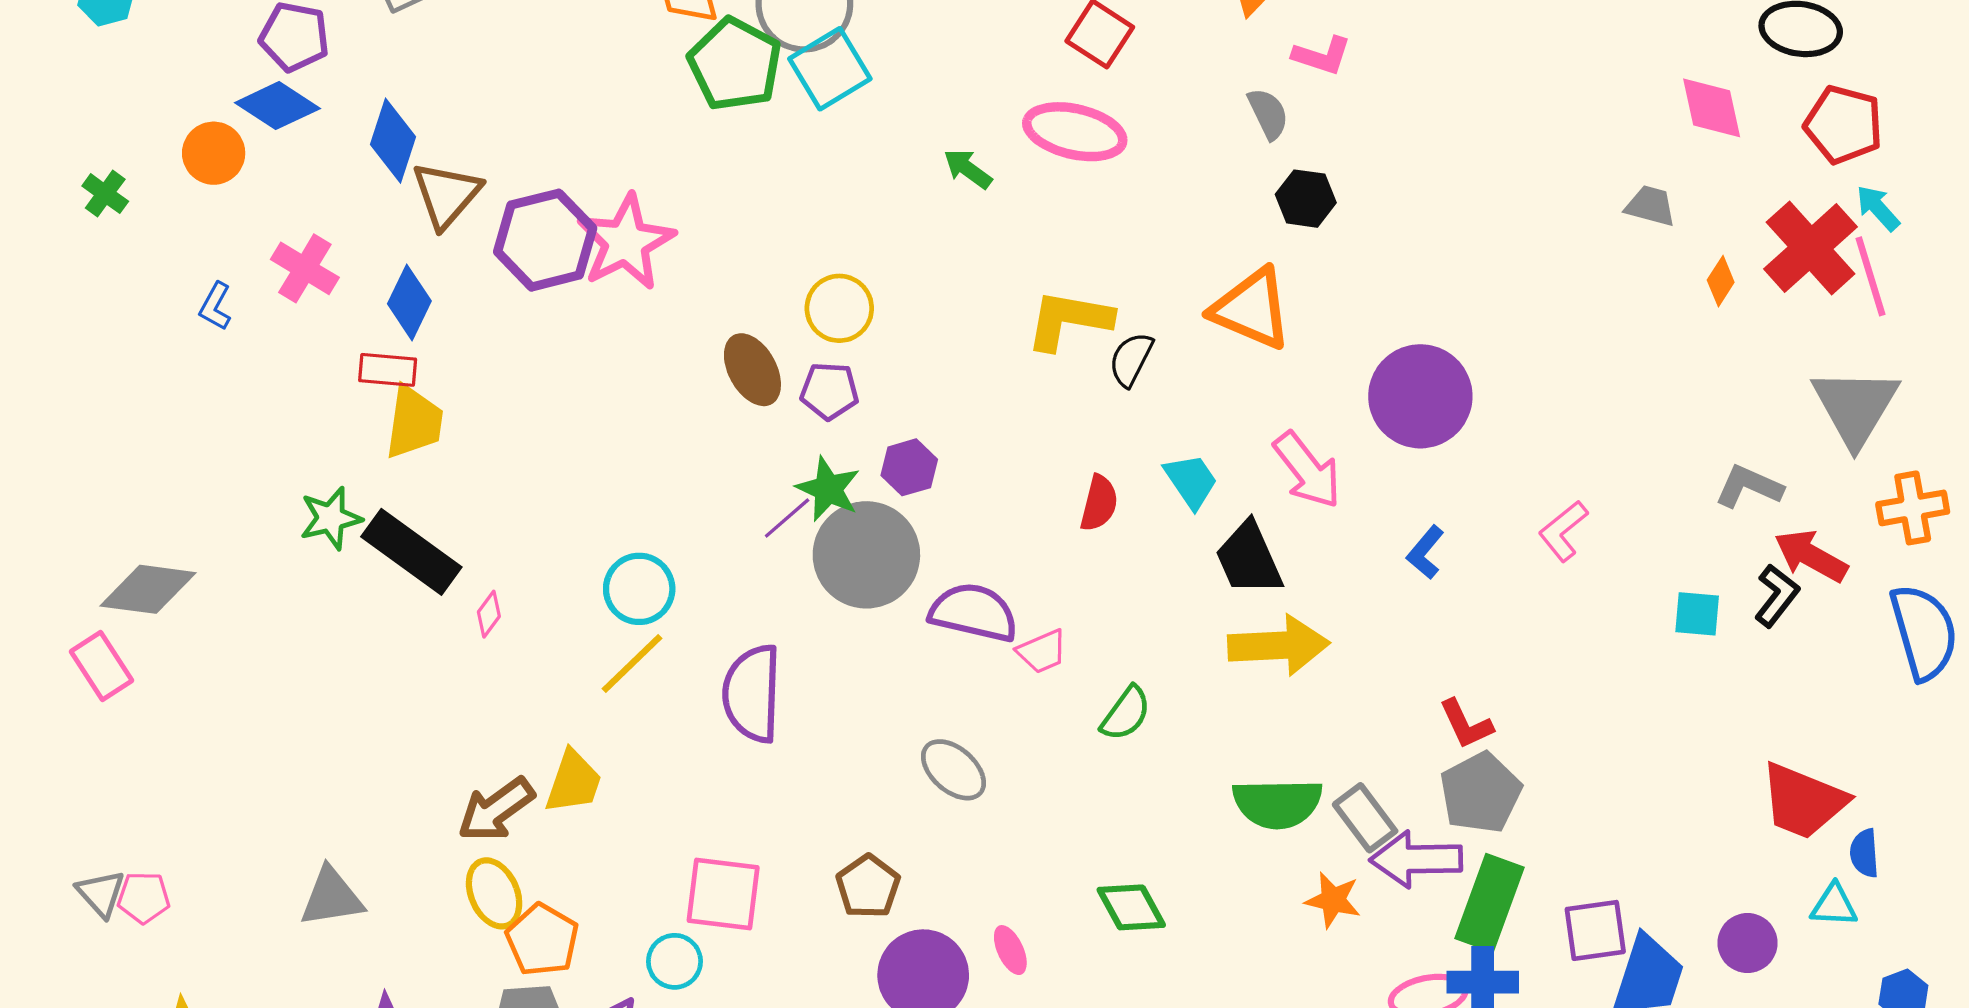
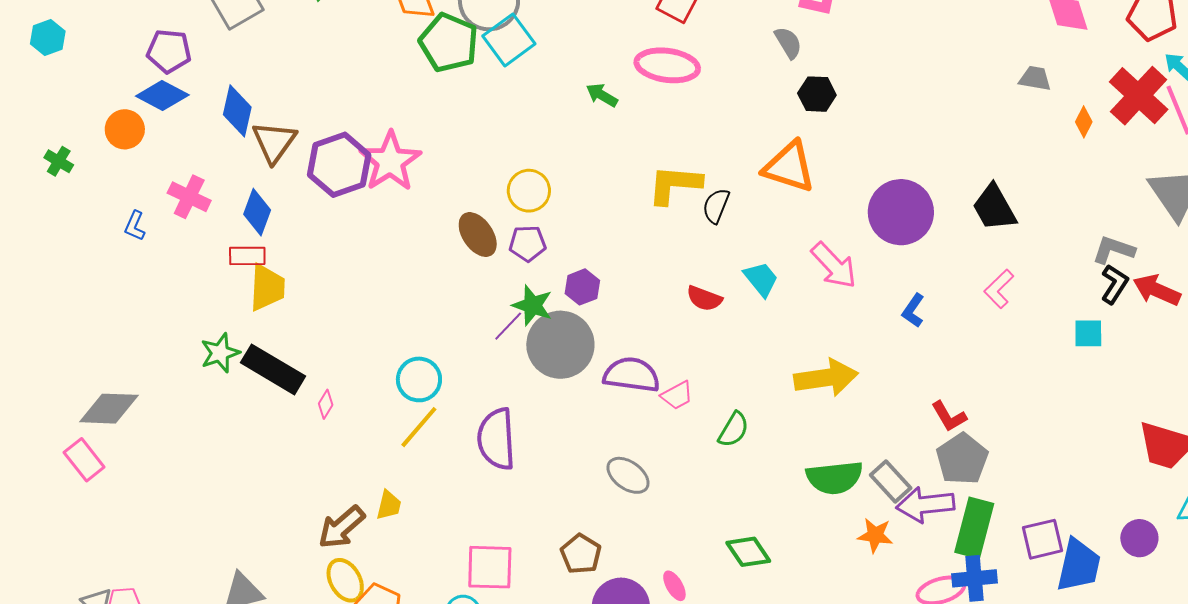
red semicircle: (1099, 503) -> (704, 298), turned 102
black trapezoid: (1249, 559) -> (994, 208), moved
black L-shape: (1777, 596) -> (1114, 284), moved
yellow trapezoid: (573, 782) -> (389, 505), size x0.7

